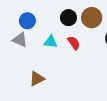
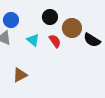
brown circle: (92, 18) -> (72, 28), moved
cyan triangle: (51, 42) -> (33, 40), turned 32

